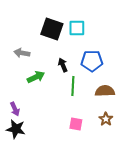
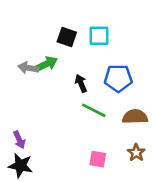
black square: (52, 29) -> (67, 37), size x0.7
green arrow: (36, 77) -> (46, 64), moved
green line: (73, 86) -> (94, 110), turned -66

